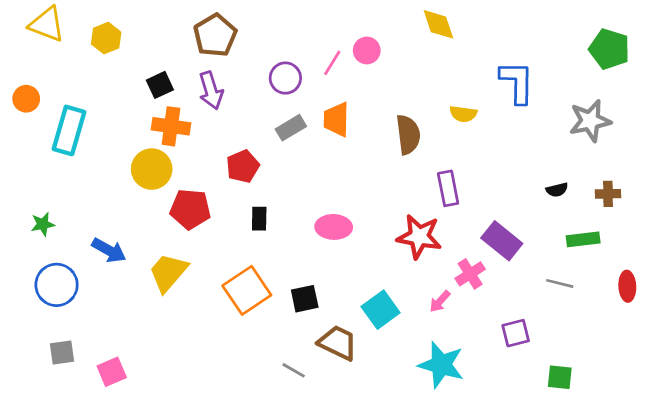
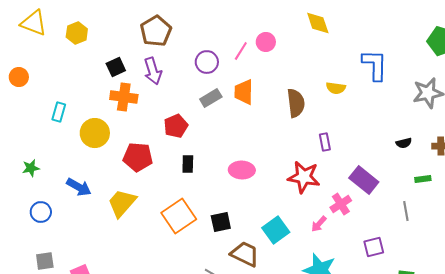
cyan rectangle: (69, 130) -> (59, 112), moved, size x0.6
yellow circle: (152, 169) -> (95, 133), moved
purple rectangle: (448, 188) -> (325, 142), size x0.7
green rectangle: (583, 239) -> (423, 179), size x0.7
gray line: (560, 283) -> (406, 211), turned 66
blue circle: (57, 285) -> (41, 212), size x0.7

